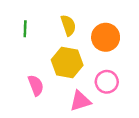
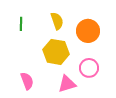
pink semicircle: (36, 85) -> (27, 81), moved

